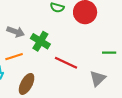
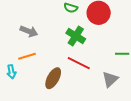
green cross: (40, 41) -> (76, 36), moved
brown ellipse: (27, 84) -> (53, 78), moved

